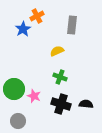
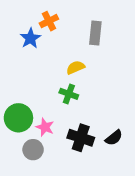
green cross: (60, 77) -> (69, 94), moved
black semicircle: (86, 104) -> (114, 138), turned 136
gray circle: (18, 121) -> (33, 150), moved

